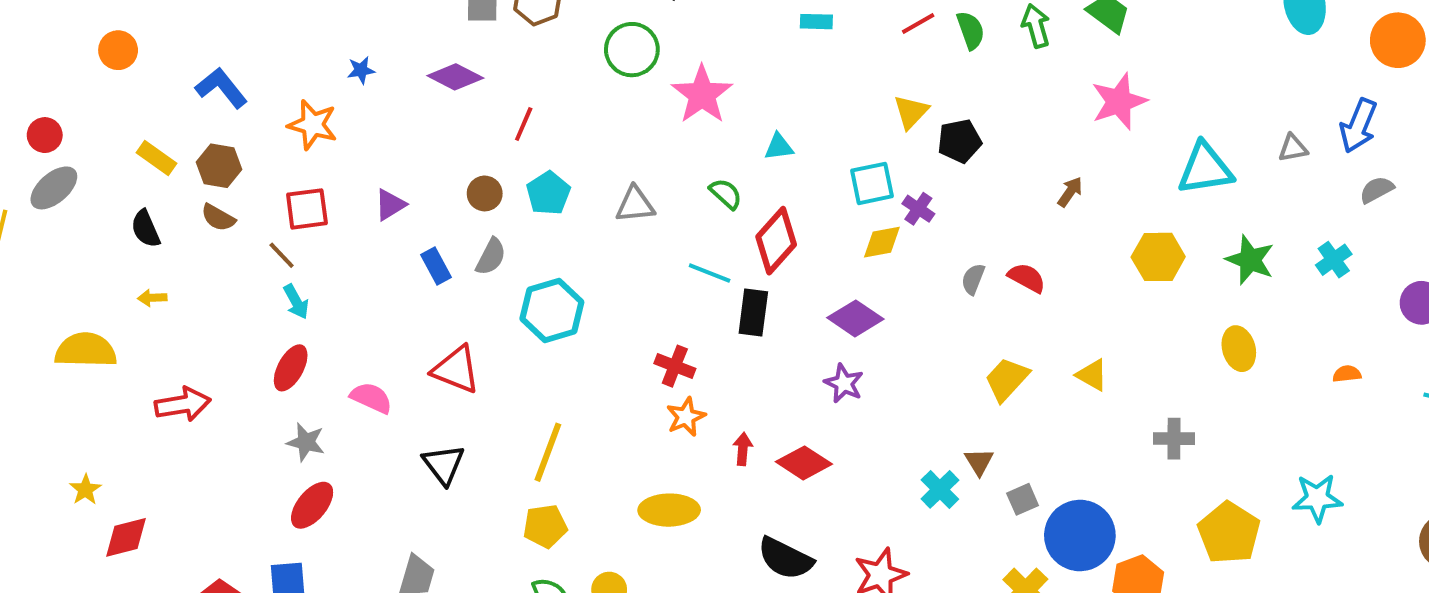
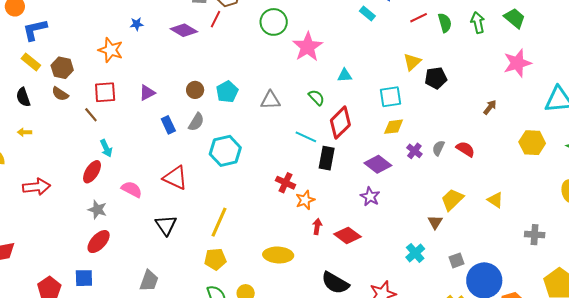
cyan rectangle: (816, 22) -> (367, 14), turned 35
blue L-shape: (221, 88) -> (35, 30), moved, turned -68
red line: (524, 124) -> (215, 19), moved
purple cross: (918, 209) -> (414, 151), moved
cyan arrow: (296, 302) -> (106, 148), moved
orange star: (686, 417) -> (305, 200), moved
brown triangle: (979, 462) -> (435, 222), moved

